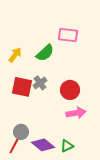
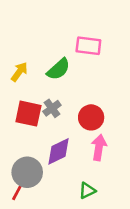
pink arrow: (76, 113) -> (99, 147), turned -72
gray circle: (21, 132) -> (27, 172), size x1.5
purple diamond: (43, 145) -> (58, 151), moved, turned -65

